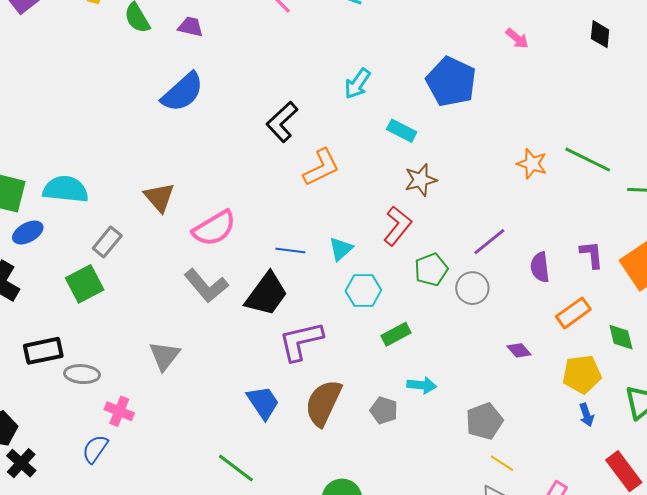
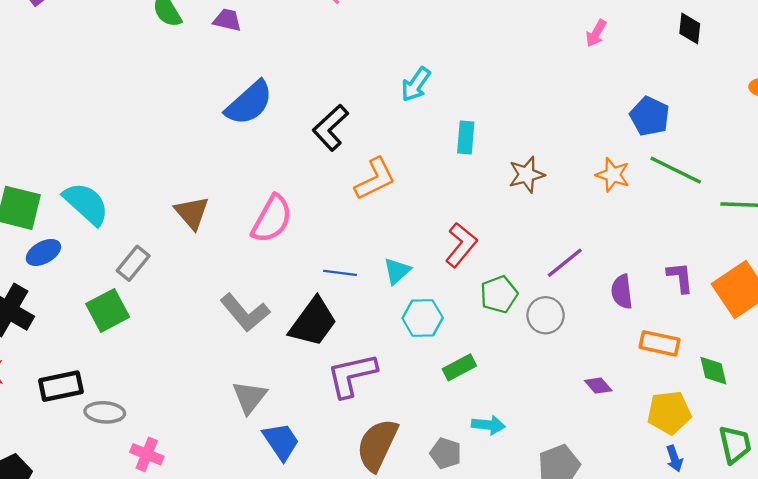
pink arrow: (517, 38) -> (596, 33), turned 80
blue pentagon: (451, 82) -> (650, 116), moved, size x0.7
blue semicircle: (183, 92) -> (249, 103), moved
cyan rectangle: (402, 131) -> (466, 137), turned 68
brown star: (421, 180) -> (526, 175), moved
cyan semicircle: (66, 189) -> (86, 204), turned 36
pink semicircle: (214, 228) -> (272, 219), moved, turned -30
orange rectangle: (573, 313) -> (660, 343), turned 48
gray triangle: (164, 356) -> (249, 397), moved
blue trapezoid: (263, 402) -> (281, 441), moved

